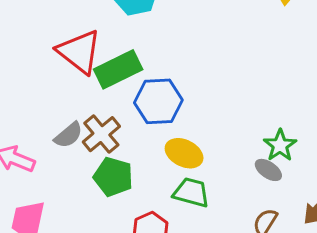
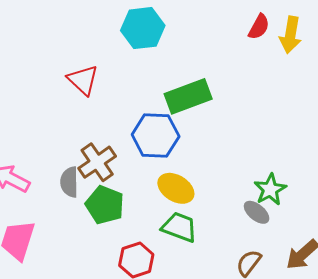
red triangle: (79, 52) -> (83, 80), size x0.7
green rectangle: (118, 69) -> (188, 96), moved
gray semicircle: (68, 135) -> (69, 182), moved, turned 124

